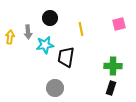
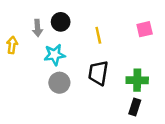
gray arrow: (28, 32) -> (38, 28), moved
black trapezoid: (66, 57) -> (98, 73), moved
gray circle: (55, 88) -> (59, 83), moved

